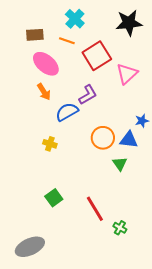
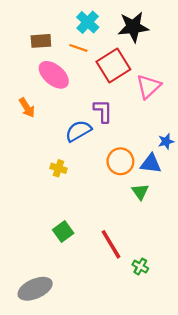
black star: (129, 23) -> (133, 27), moved
orange arrow: (44, 92) -> (27, 108), moved
purple L-shape: (88, 95) -> (103, 111), turned -60

